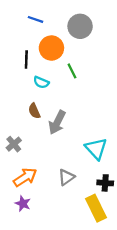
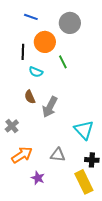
gray triangle: (66, 177) -> (58, 155), turned 42
purple star: (23, 204) -> (38, 178), moved

